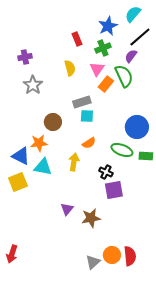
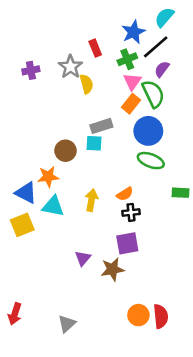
black line: (140, 37) -> (156, 47), moved
pink triangle: (97, 69) -> (132, 81), moved
gray star: (33, 85) -> (70, 67), moved
cyan square: (87, 116) -> (94, 143), moved
blue circle: (137, 127) -> (148, 131), moved
orange semicircle: (89, 143) -> (125, 194), moved
green ellipse: (122, 150) -> (151, 161), moved
black cross: (106, 172) -> (131, 212), turned -32
purple square: (114, 190) -> (127, 243), moved
gray triangle: (93, 262) -> (67, 324), moved

